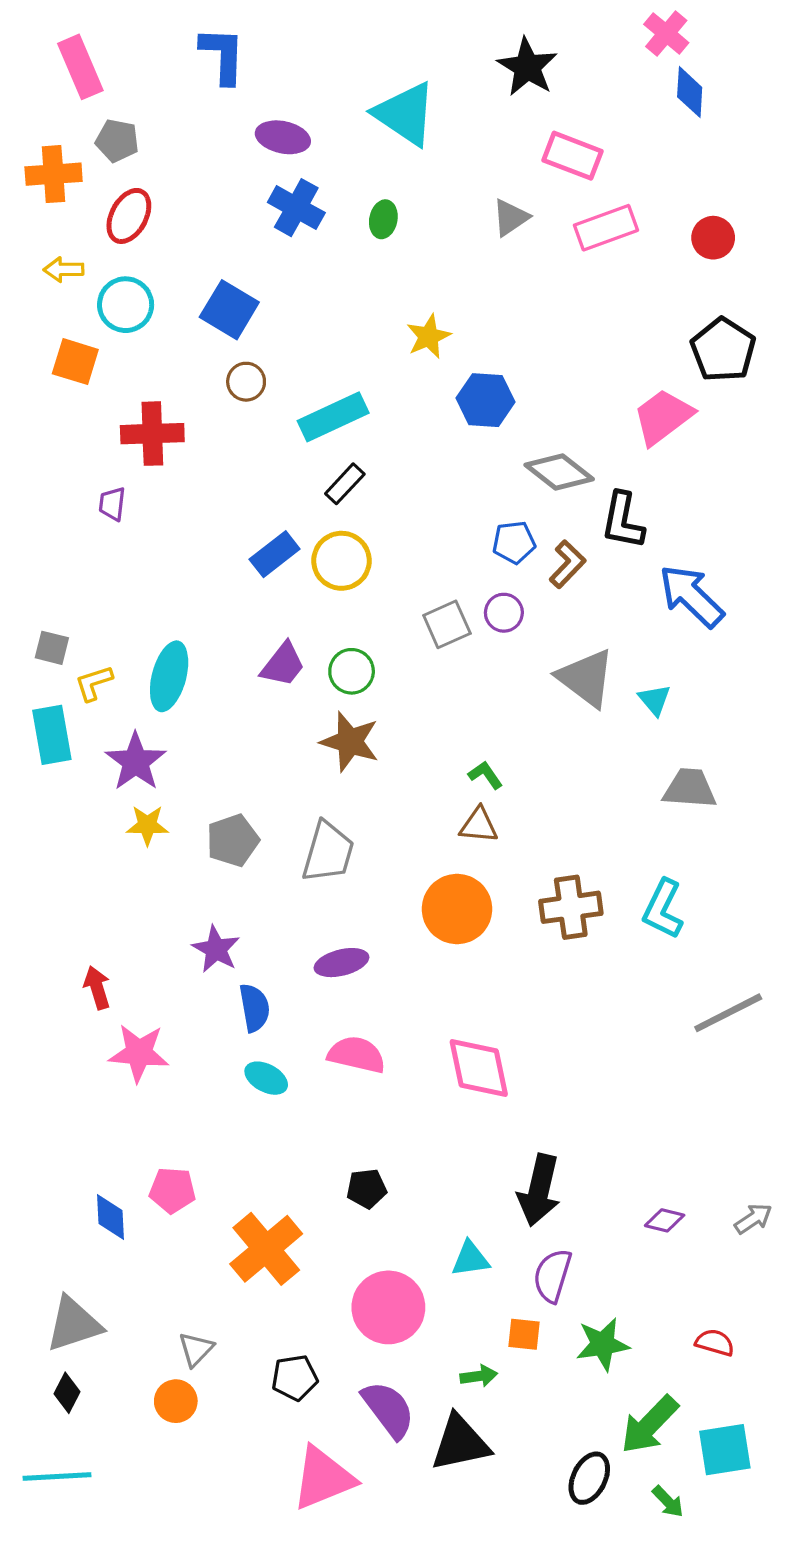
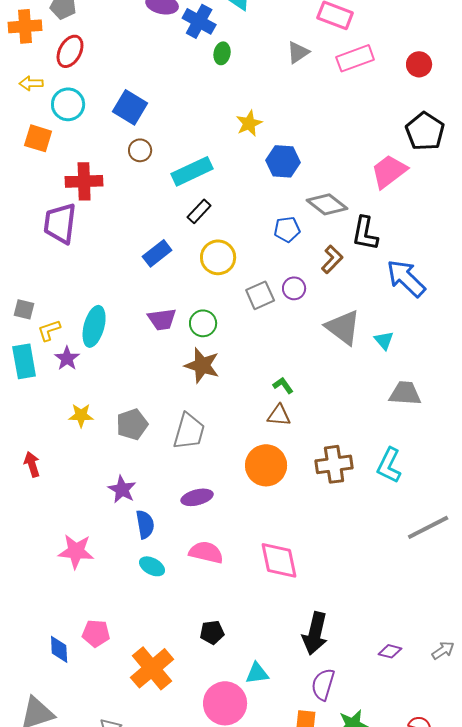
blue cross: (296, 208) -> (199, 21), moved
purple trapezoid: (112, 504) -> (60, 223), size x2.0
blue pentagon: (514, 542) -> (287, 229), moved
yellow circle: (342, 561) -> (218, 257), moved
purple trapezoid: (283, 665) -> (162, 319), turned 44
purple star: (136, 762) -> (67, 358), moved, size x0.7
red arrow: (97, 988) -> (32, 464), moved
cyan triangle: (470, 1259) -> (257, 673), moved

